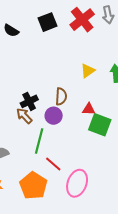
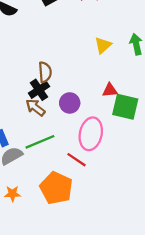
brown semicircle: (61, 96) -> (45, 72), moved
green line: (39, 141) -> (40, 142), moved, turned 60
pink ellipse: (77, 183) -> (91, 134), moved

